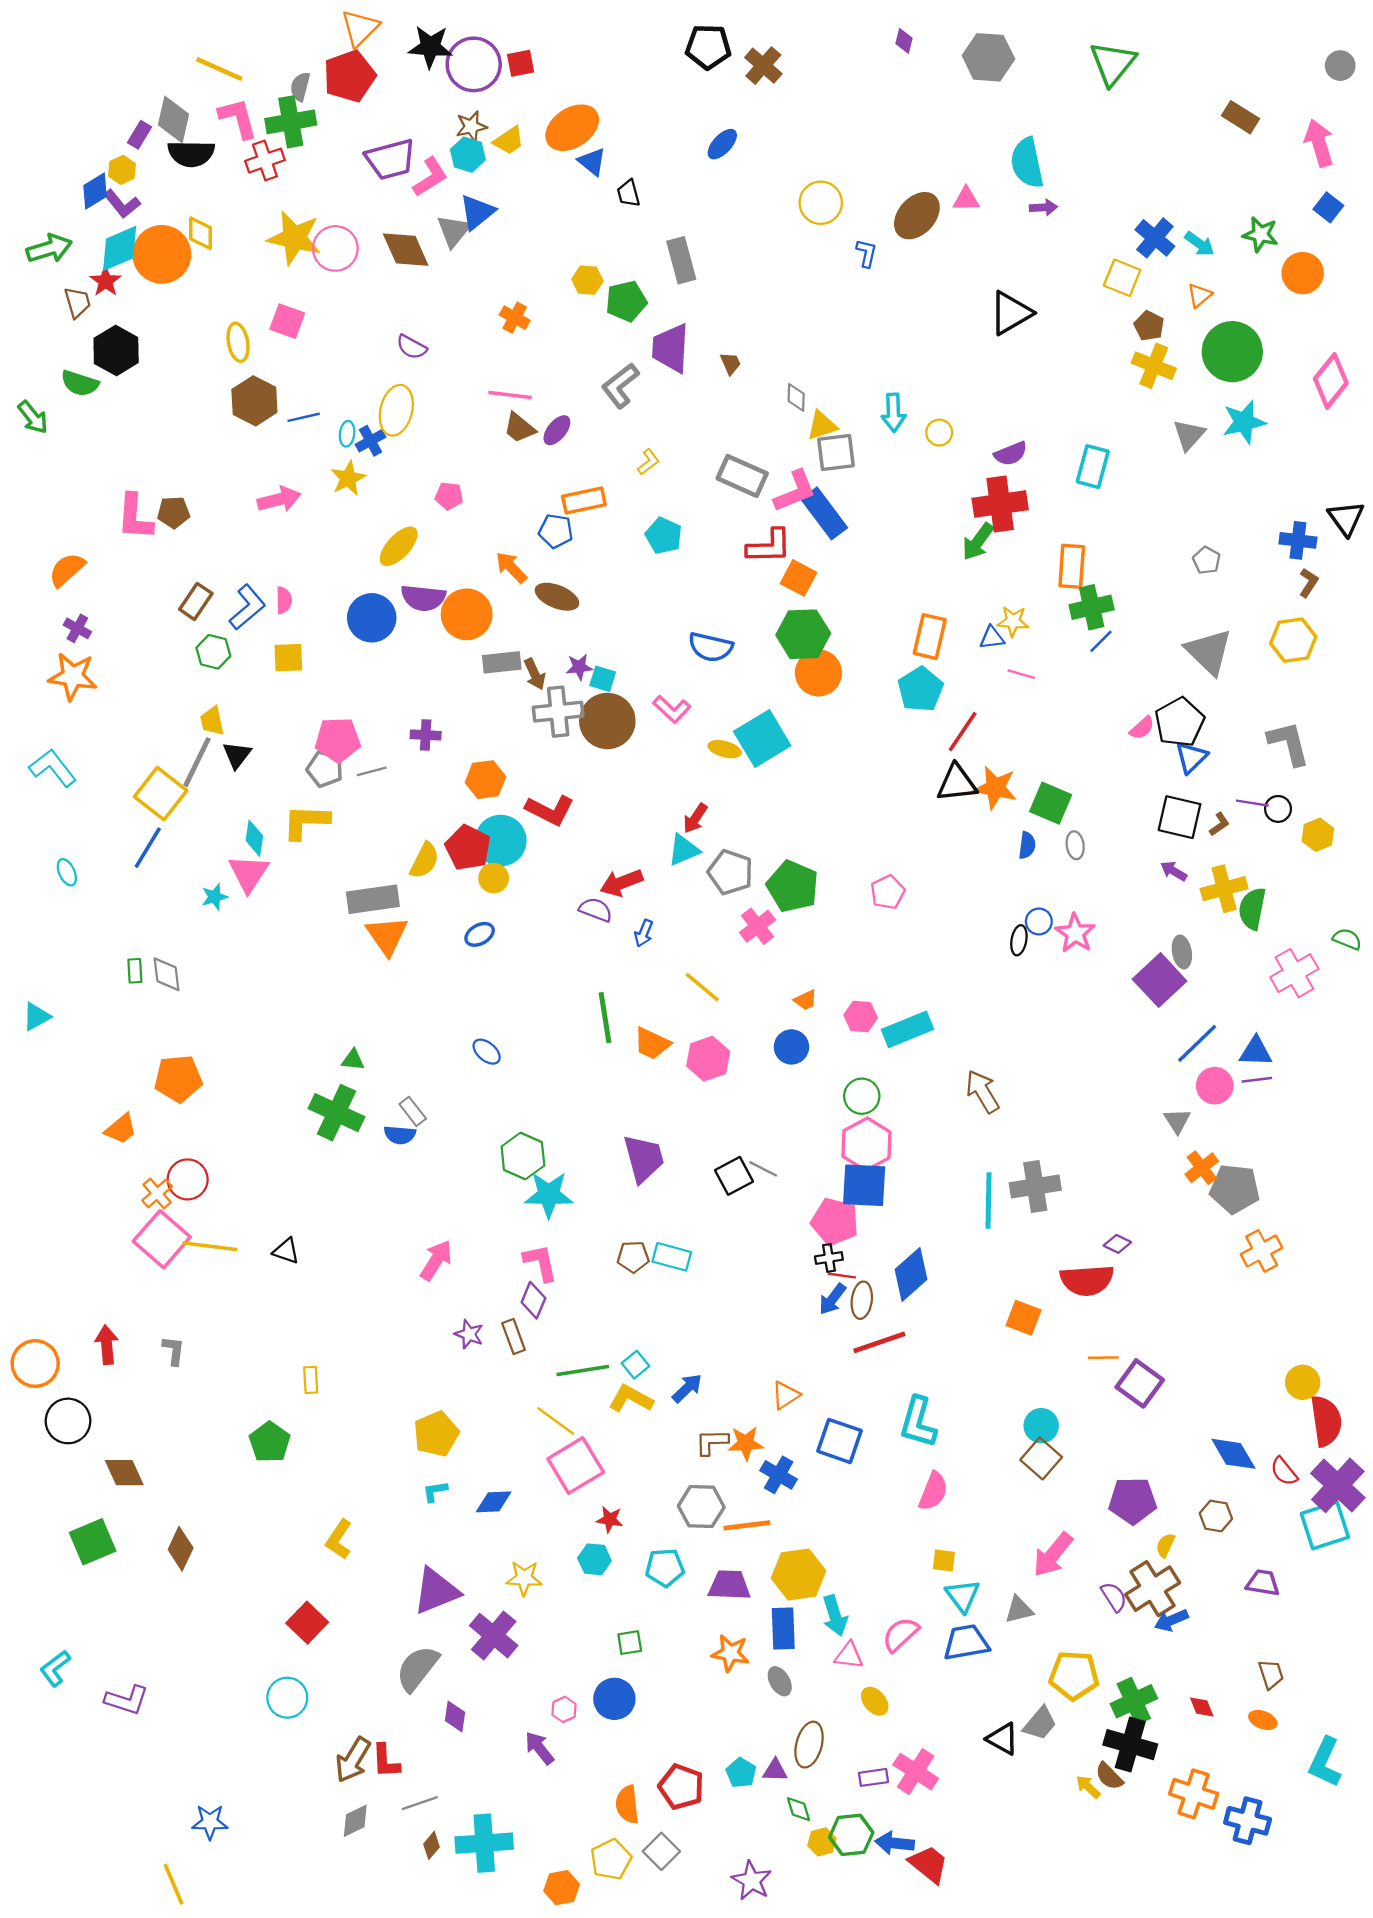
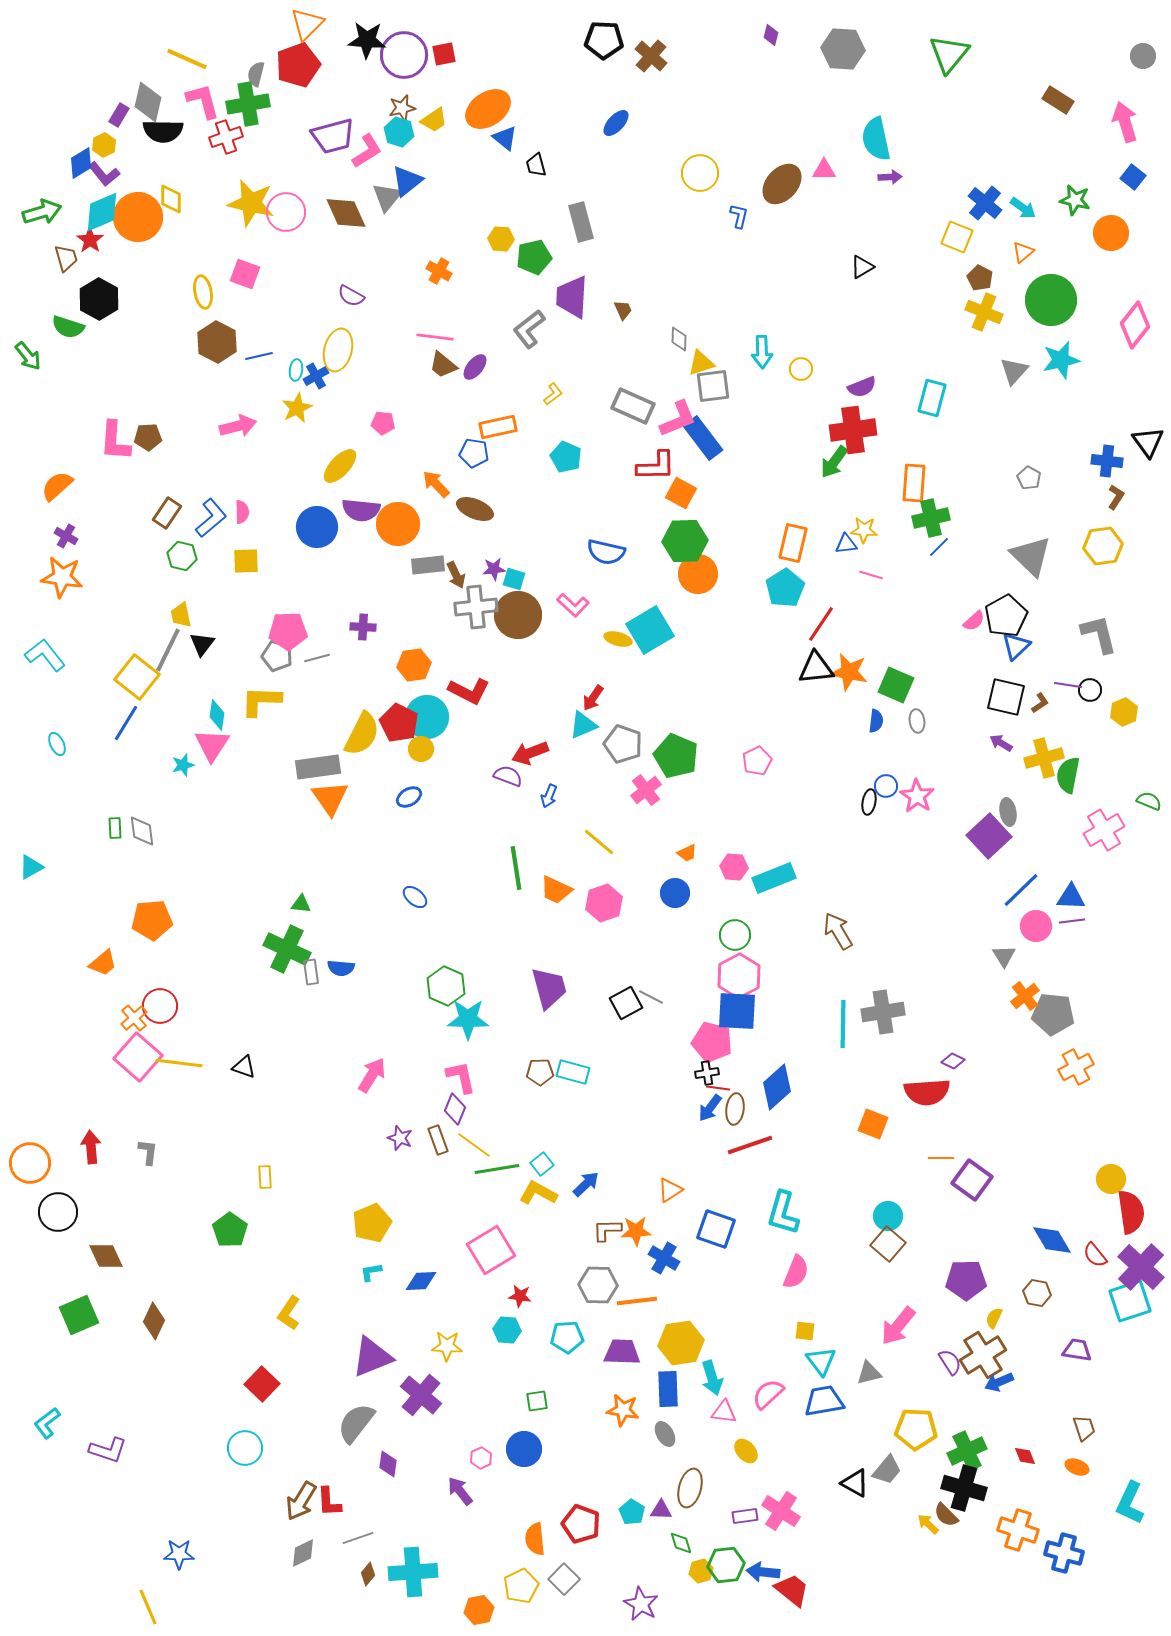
black triangle: (1011, 313) -> (862, 267), size x0.6
yellow semicircle: (424, 861) -> (362, 734), size x1.4
gray rectangle: (413, 1111) -> (311, 972), moved, turned 30
yellow line: (556, 1421) -> (474, 1145), moved

